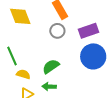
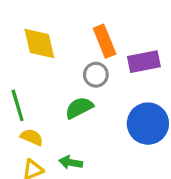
purple rectangle: (88, 31) -> (144, 62), moved
green semicircle: (51, 66) -> (79, 108), moved

